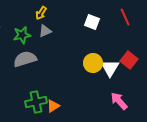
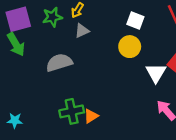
green star: (22, 35) -> (52, 17), moved
yellow circle: (93, 63) -> (130, 47), moved

